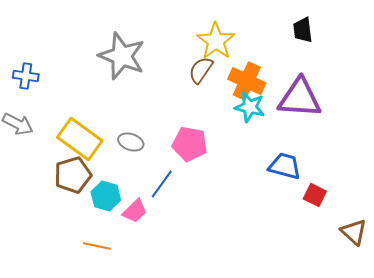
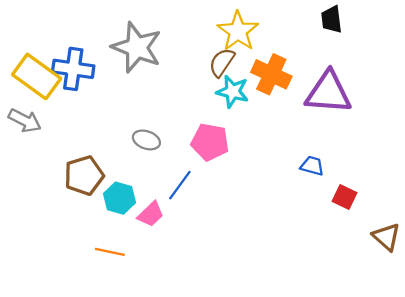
blue cross: (26, 76) -> (73, 69), moved, size x1.5
cyan star: (250, 107) -> (233, 92), moved
yellow rectangle: (80, 139) -> (37, 76), moved
blue trapezoid: (285, 166) -> (312, 166), size x0.7

